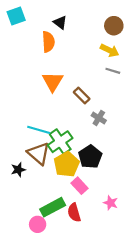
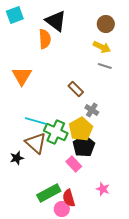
black triangle: (60, 22) -> (56, 21), size x1.6
orange triangle: (53, 82) -> (22, 76), moved
green cross: (60, 142) -> (56, 132), turned -30
yellow pentagon: (67, 164) -> (81, 129), moved
pink rectangle: (79, 186) -> (74, 164), moved
pink circle: (38, 224) -> (62, 209), moved

